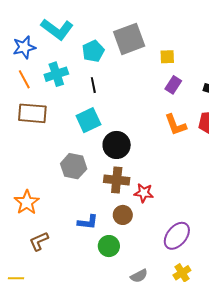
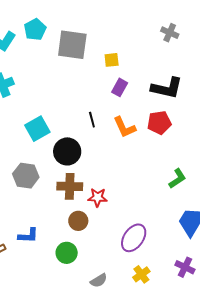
gray square: (129, 39) -> (72, 45), turned 32
cyan pentagon: (93, 51) -> (35, 30), moved
black line: (93, 85) -> (92, 120), moved
blue L-shape: (88, 222) -> (28, 236), moved

